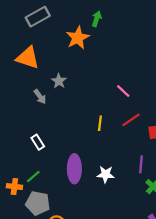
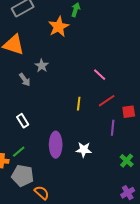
purple line: (141, 164) -> (113, 128), moved

